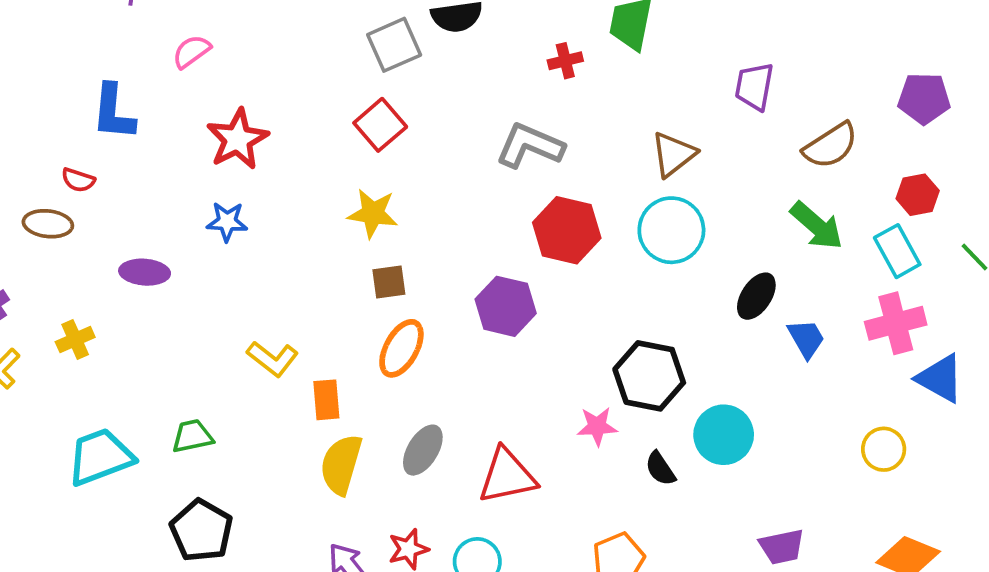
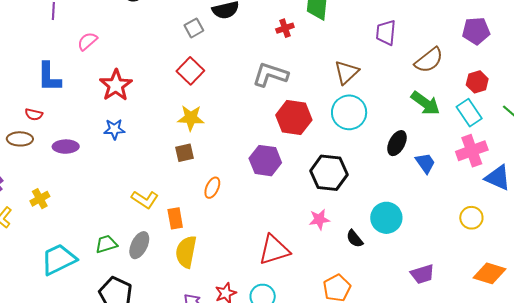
gray square: (394, 45) -> (194, 28), size x0.7
purple ellipse: (145, 272) -> (66, 147), moved
brown square: (389, 282) -> (185, 153), moved
orange ellipse: (401, 348) -> (212, 188), size x0.7
black hexagon: (649, 376) -> (329, 173), moved
gray ellipse: (423, 450) -> (139, 245), moved

